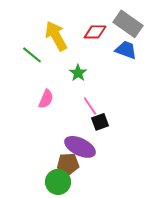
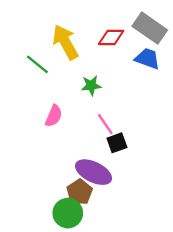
green star: (78, 73) -> (91, 85), turned 30
brown pentagon: (68, 164) -> (79, 192), turned -30

